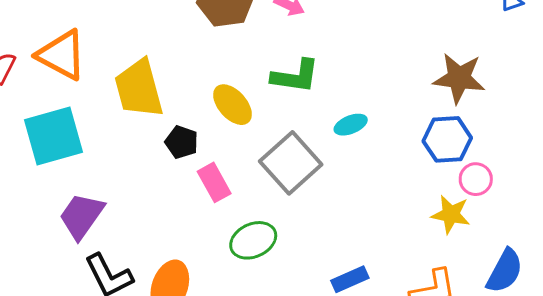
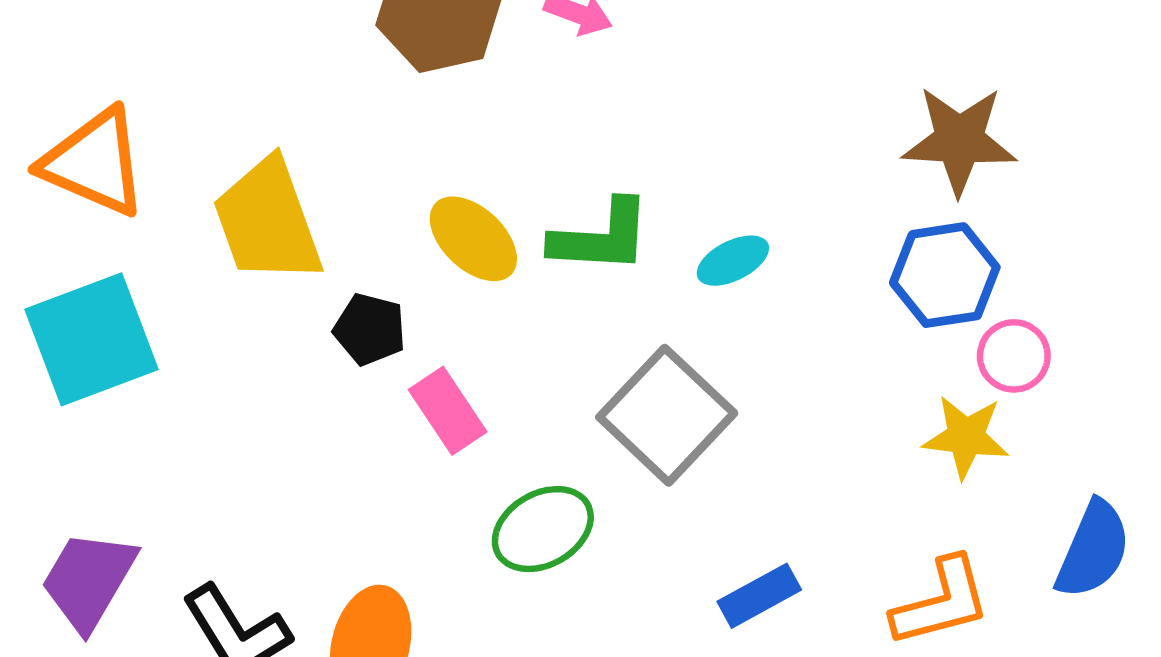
green L-shape: (295, 76) -> (601, 237), moved
gray square: (291, 163) -> (667, 415), moved
purple trapezoid: (81, 216) -> (89, 580), moved

